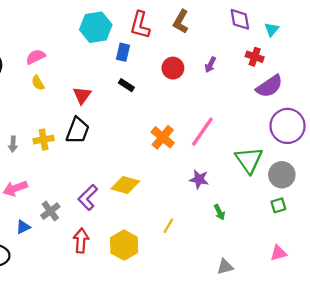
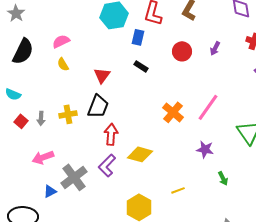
gray cross: (50, 211) -> (74, 177), size x1.5
yellow line: (168, 226) -> (178, 190), turned 40
red arrow: (81, 241) -> (111, 134), moved

